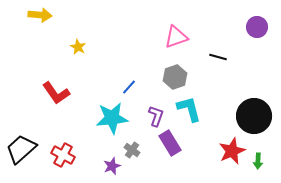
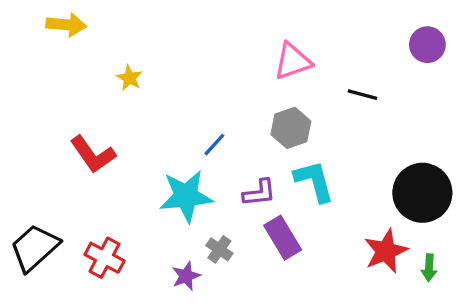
purple L-shape: (156, 116) -> (259, 193), turned 65

